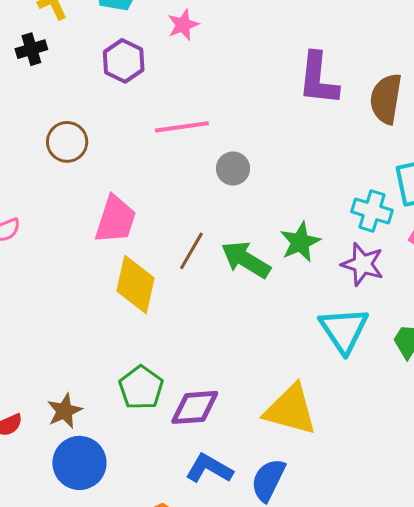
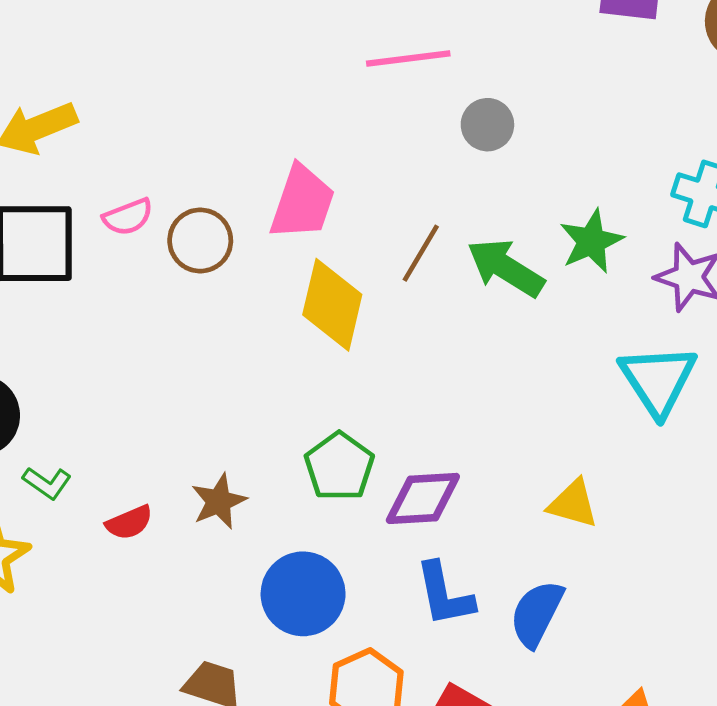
brown circle: (67, 142) -> (200, 240), moved
yellow triangle: (291, 410) -> (573, 504), size x0.6
blue circle: (79, 463) -> (303, 594), moved
blue L-shape: (209, 469) -> (444, 594), turned -132

